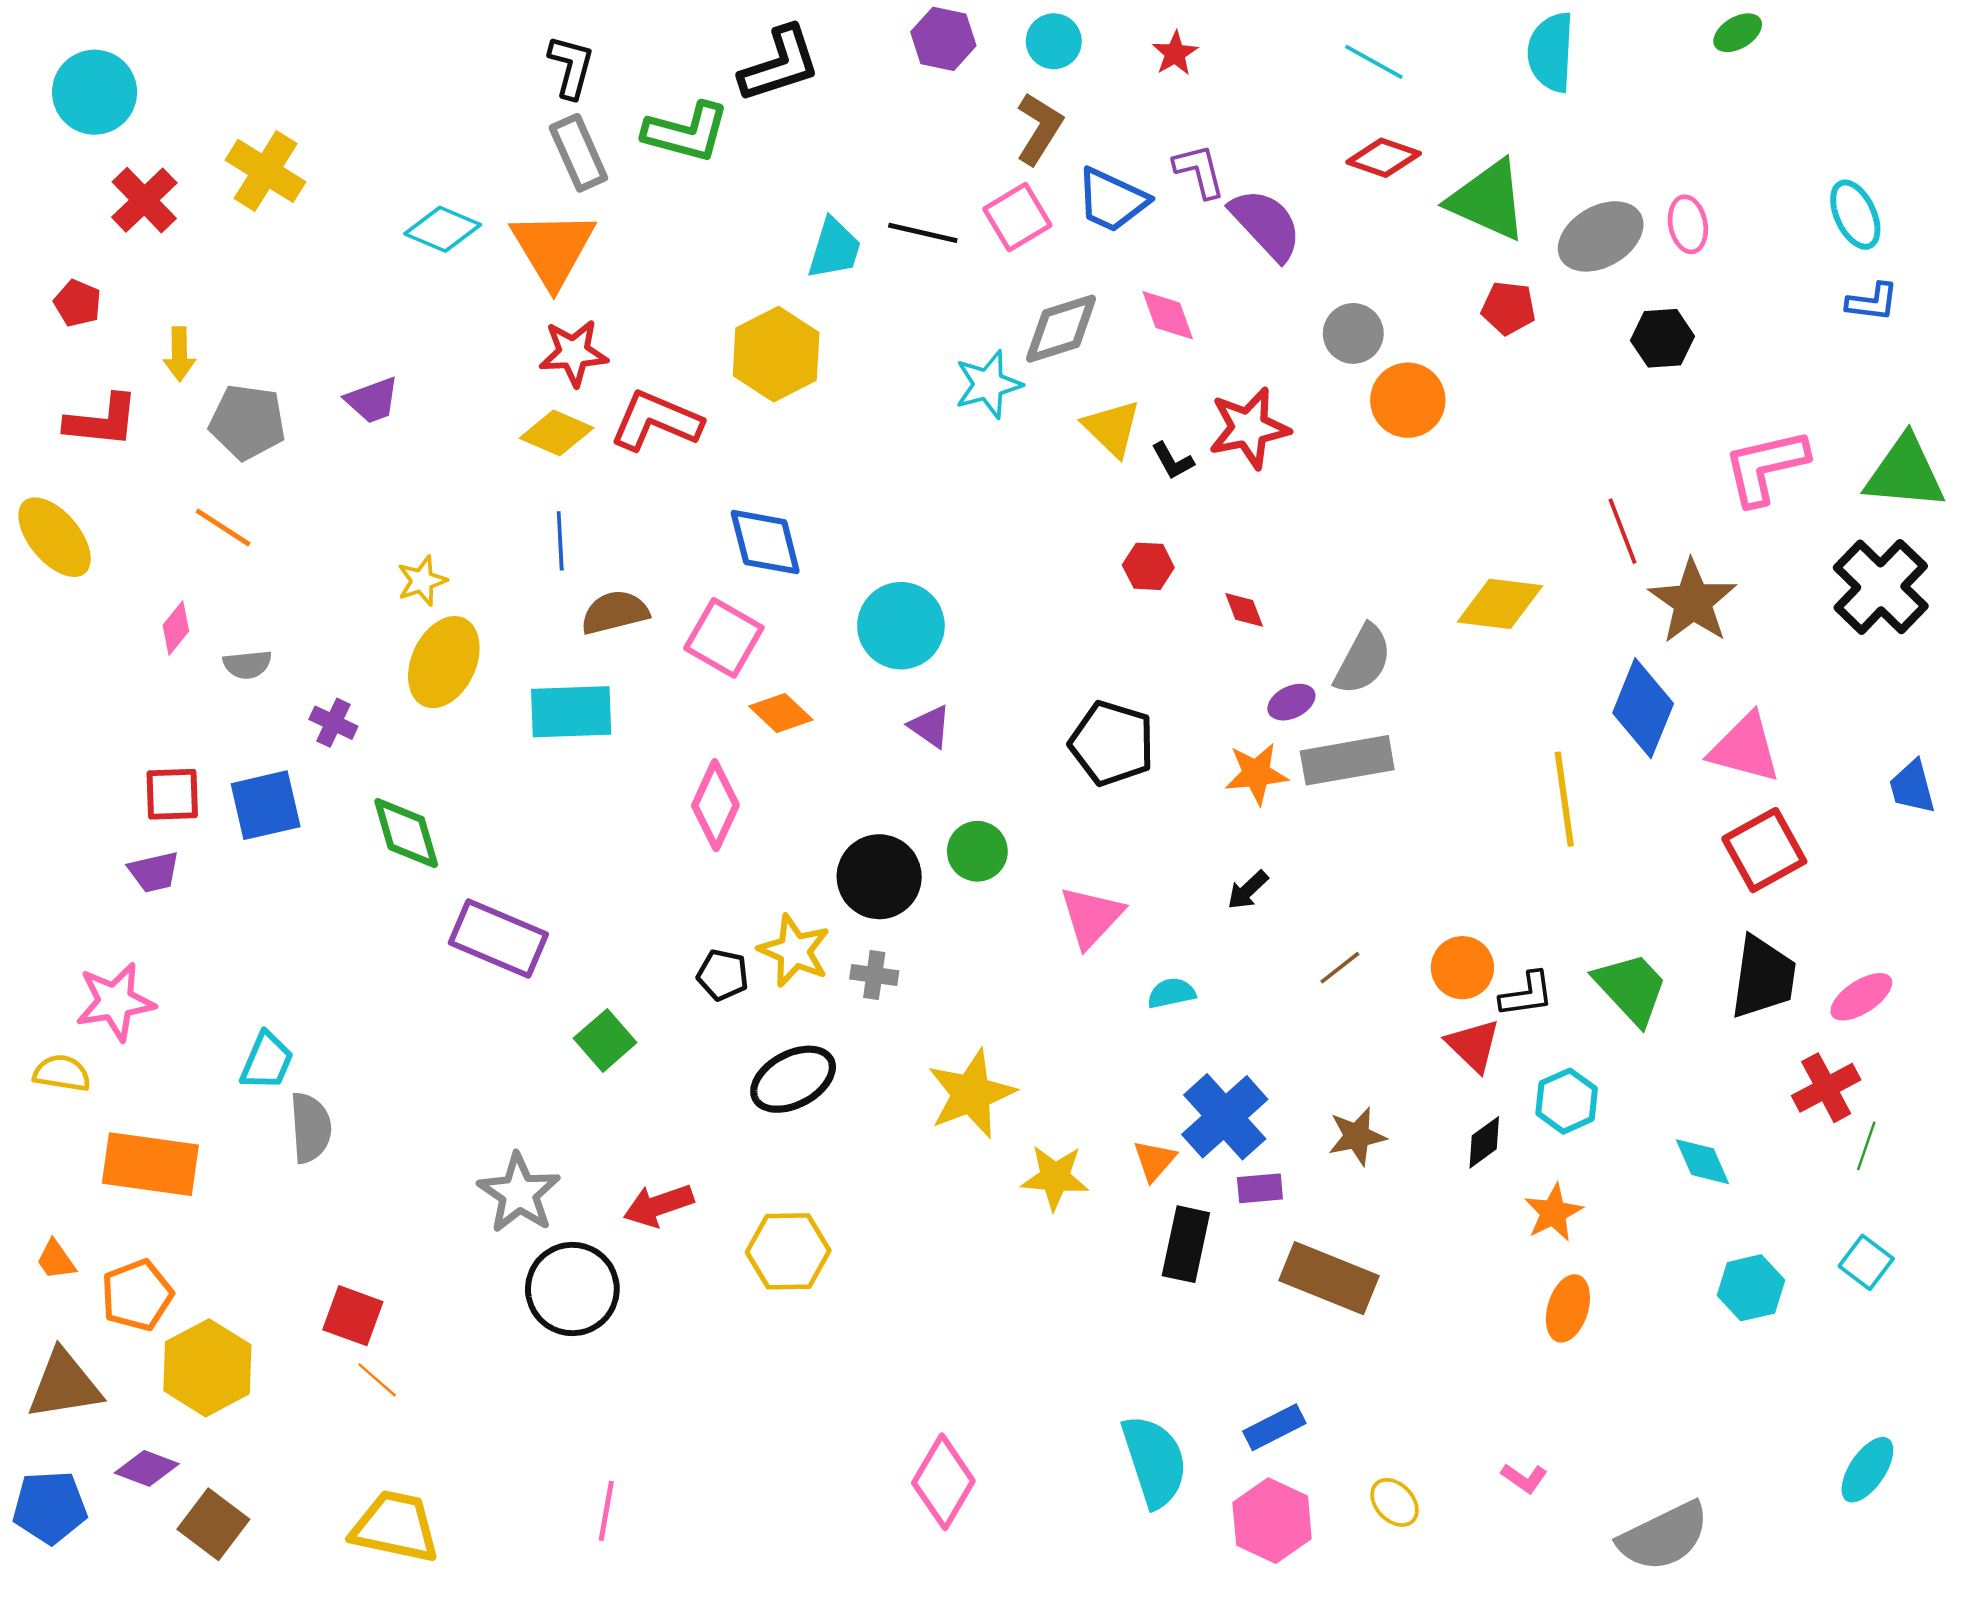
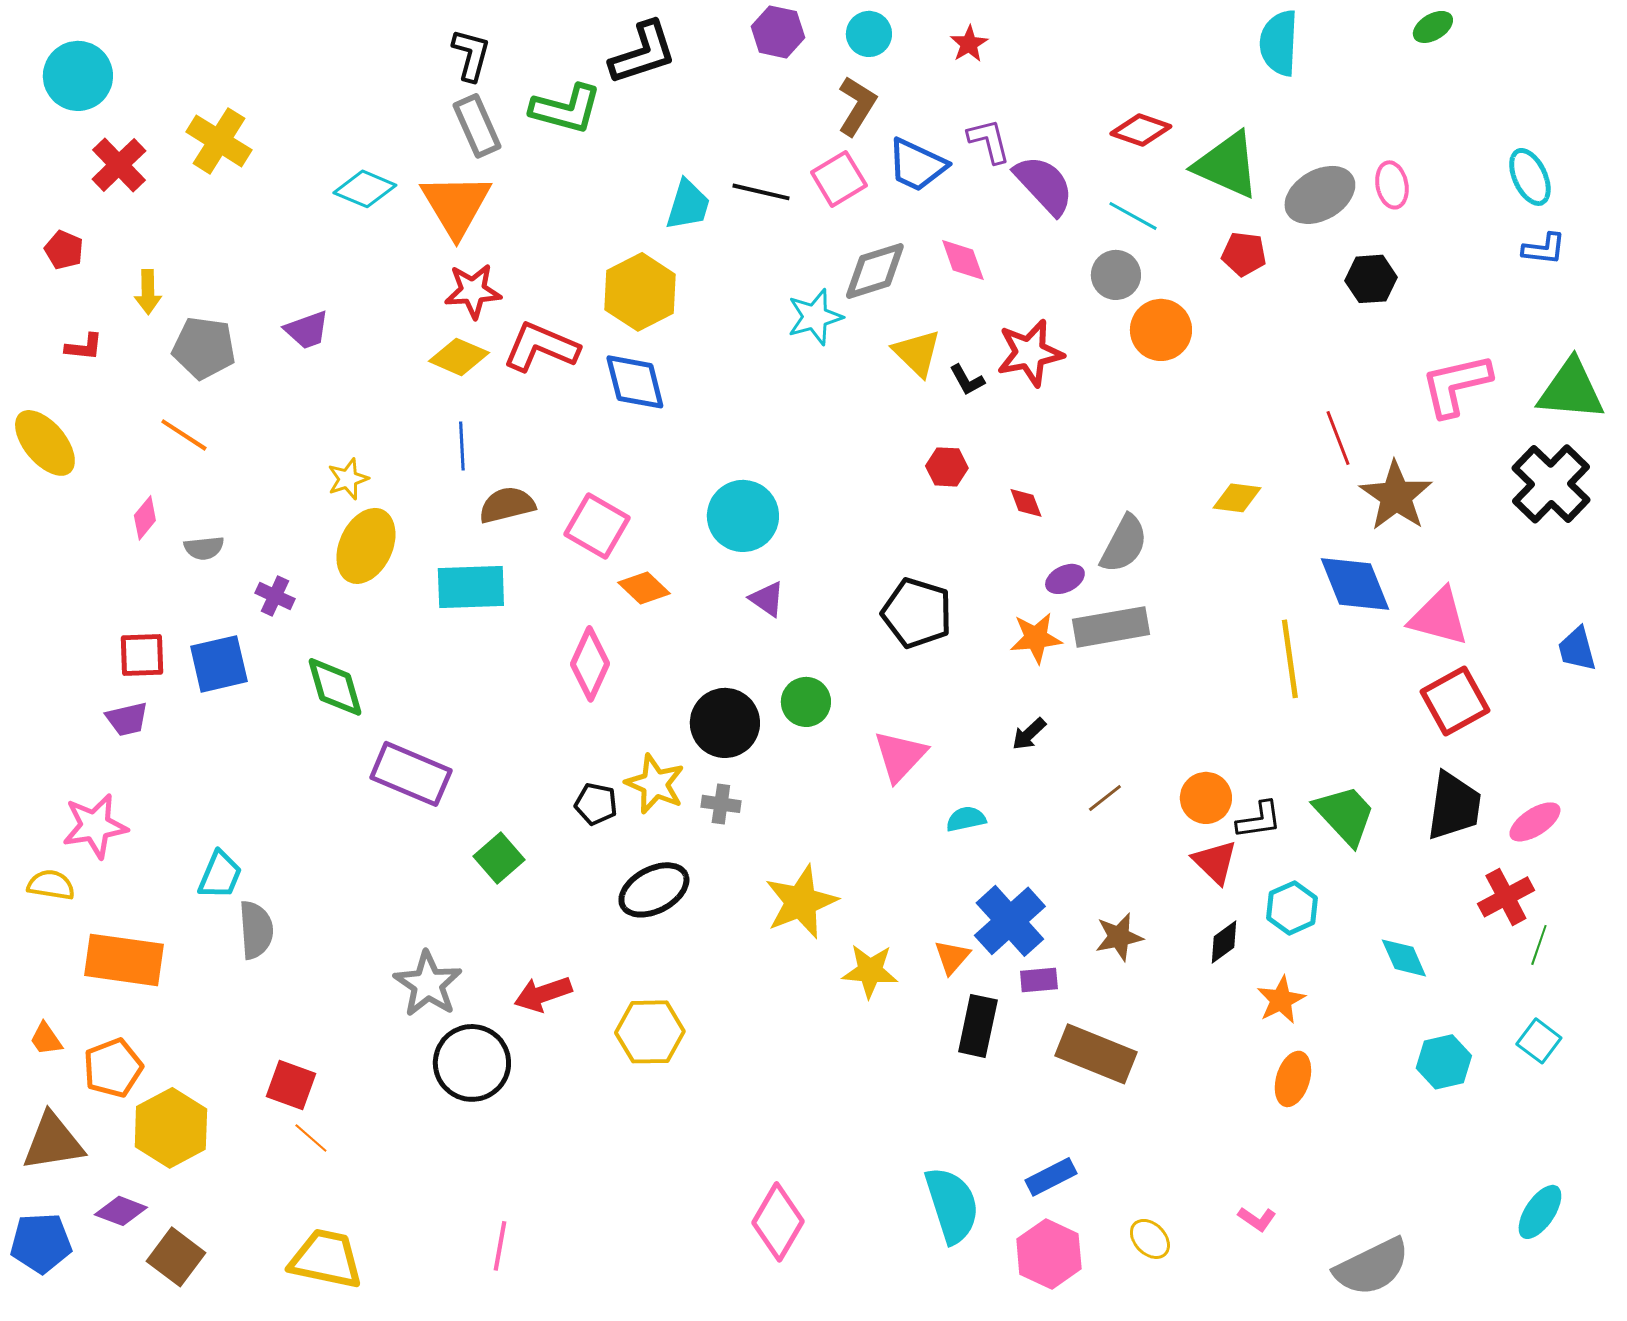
cyan line: (1374, 62) -> (1133, 216), moved
red L-shape: (102, 421) -> (84, 347), size x0.6
blue diamond: (765, 542) -> (635, 382), moved
yellow diamond: (1500, 604) -> (1237, 498), size x0.7
blue diamond: (1643, 708) -> (1355, 584), turned -44

